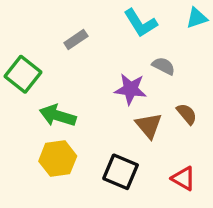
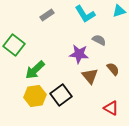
gray rectangle: (76, 39) -> (47, 15), moved
green arrow: (58, 116) -> (35, 70), turned -60
black square: (121, 172) -> (61, 95), moved, turned 30

